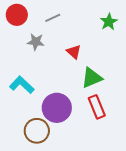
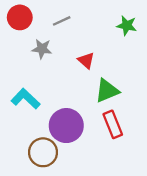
green star: (109, 22) -> (127, 26), turned -30

